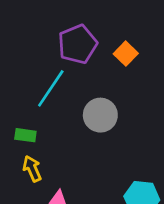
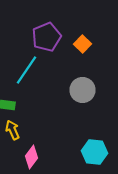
gray circle: (100, 115) -> (82, 90), moved

